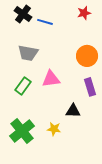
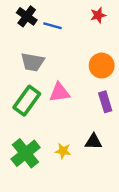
green rectangle: (23, 86) -> (27, 101), size x1.4
black triangle: (73, 111) -> (93, 142), moved

